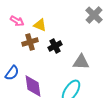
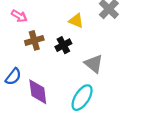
yellow triangle: (40, 25) -> (76, 21), moved
gray triangle: (81, 62) -> (94, 64), turned 36

